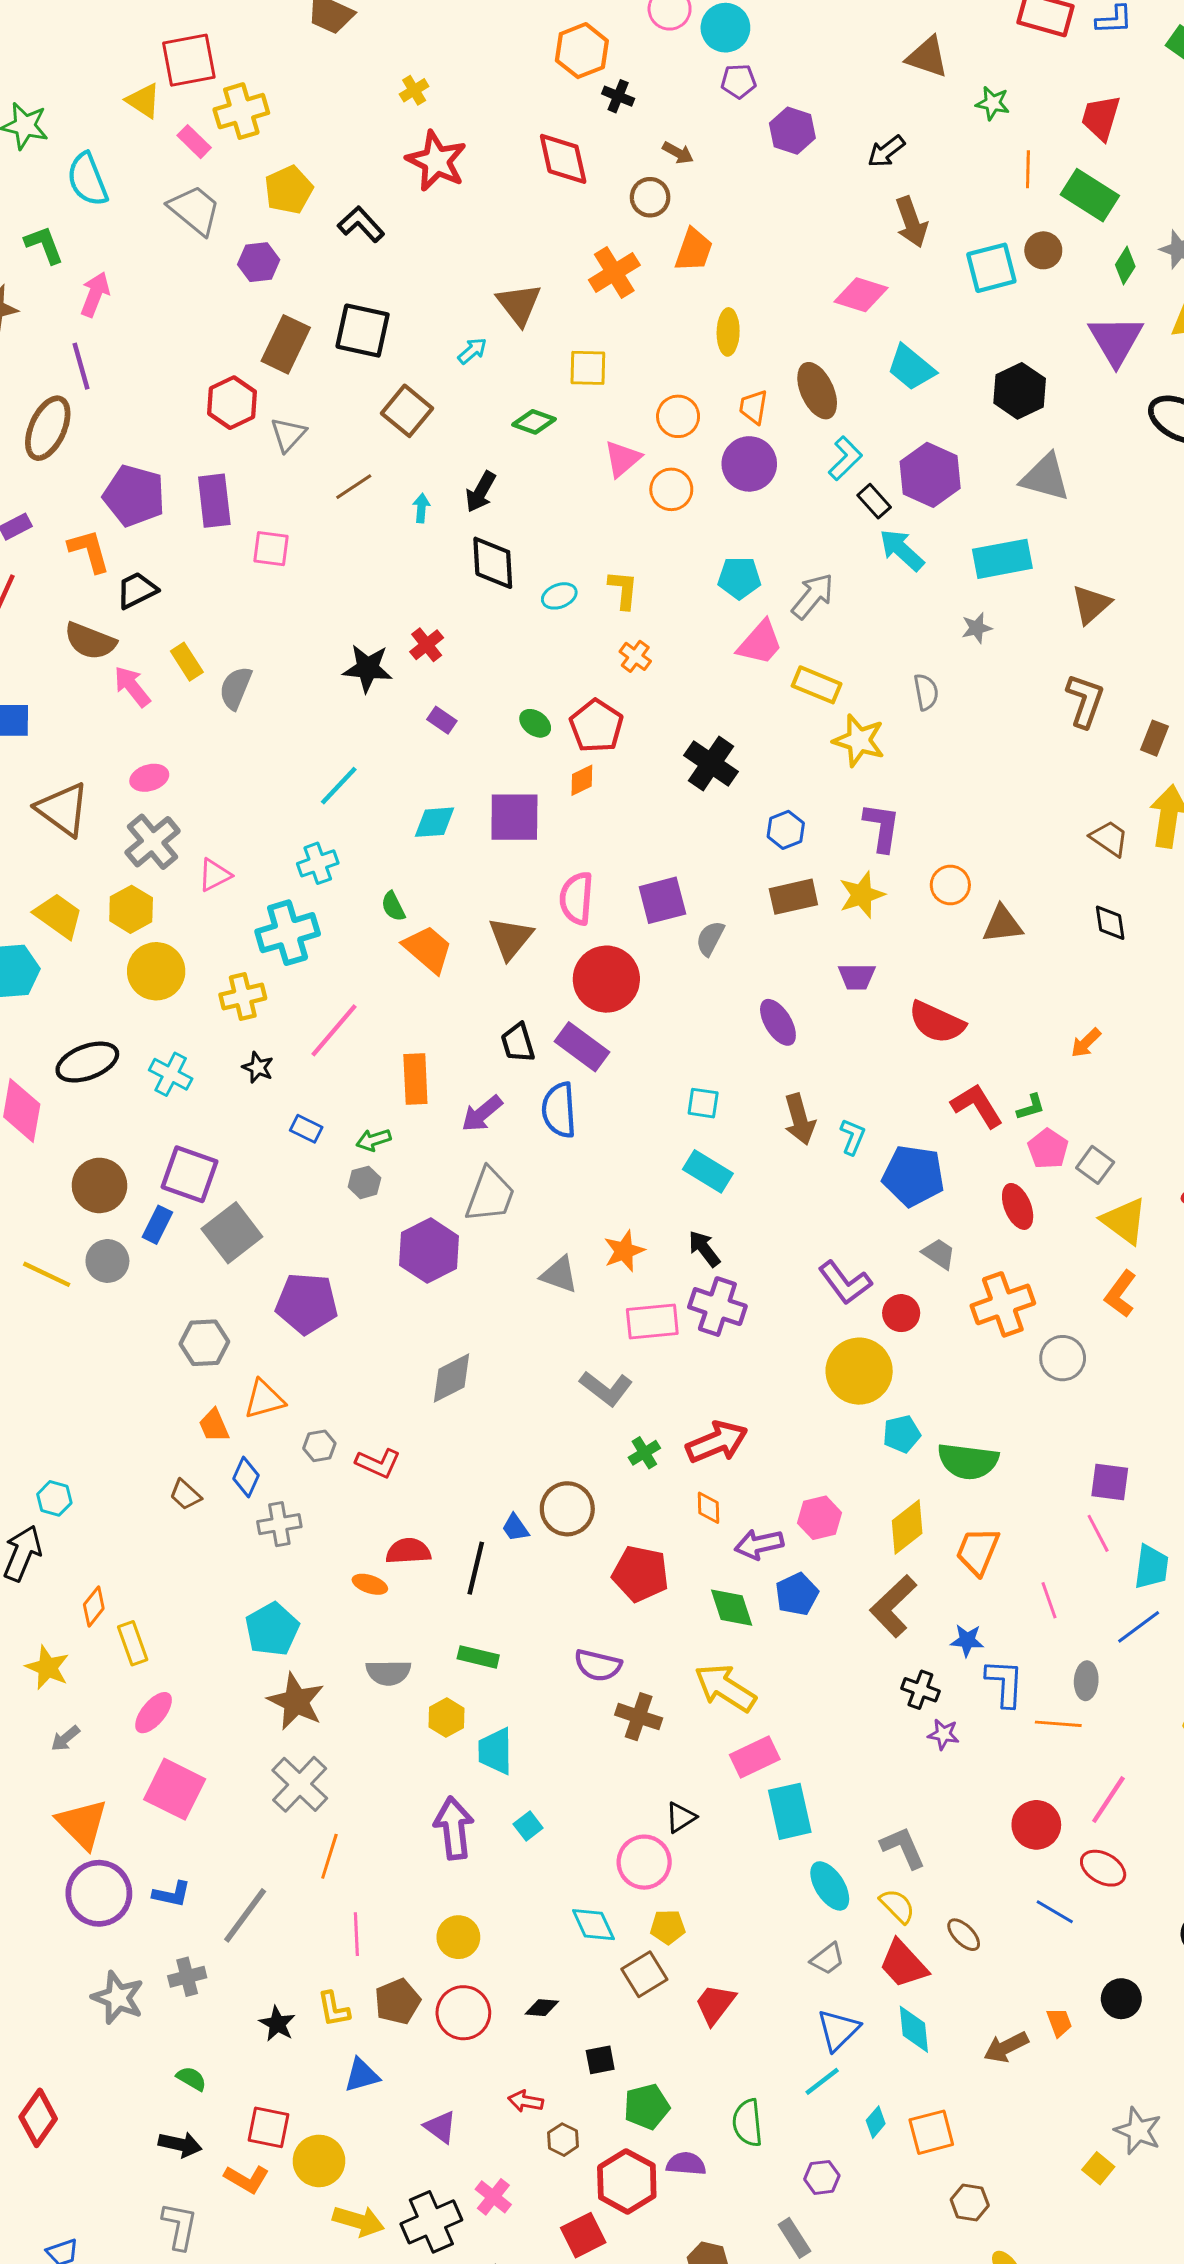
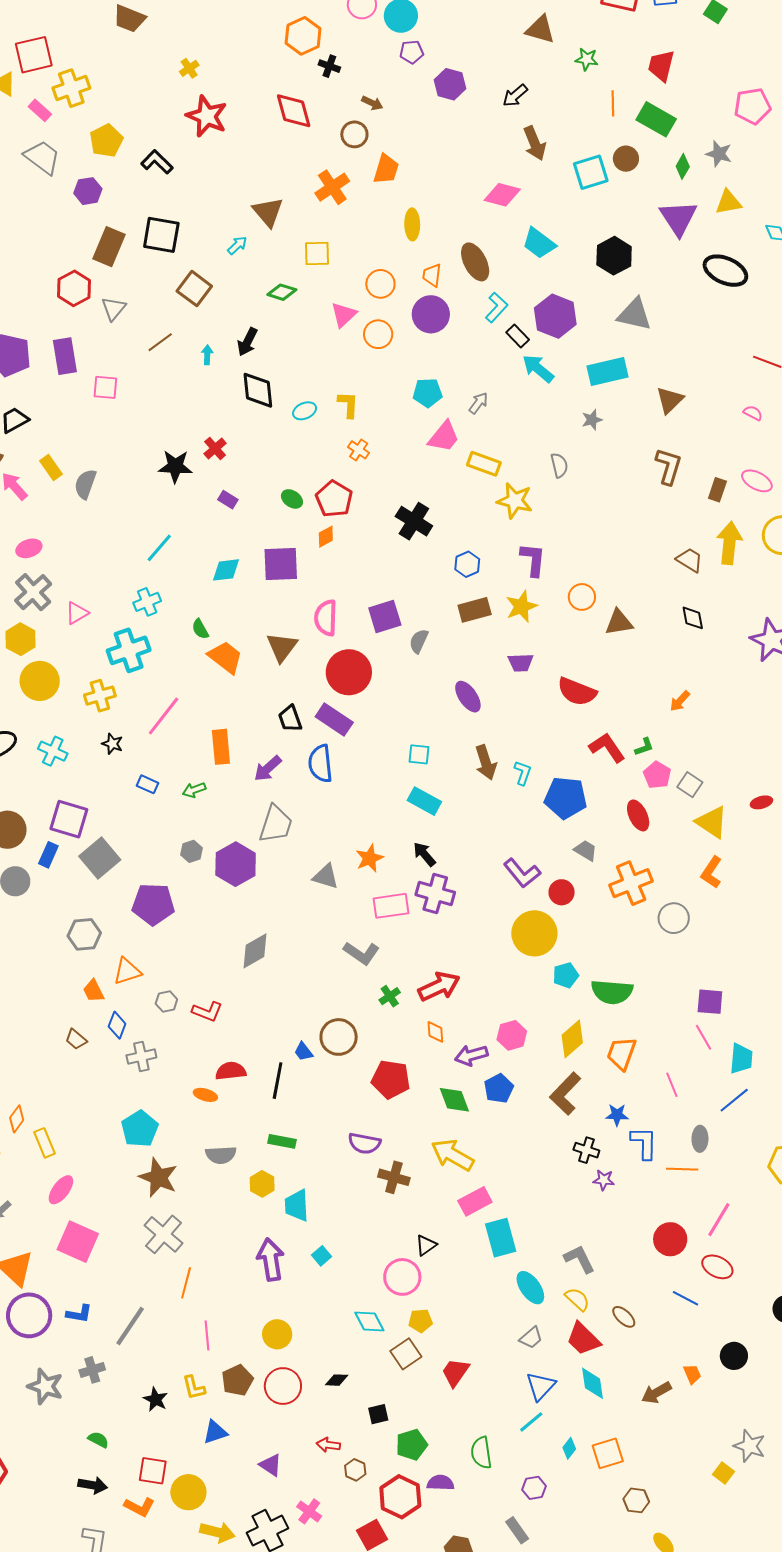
gray arrow: (813, 596) -> (478, 403), size x0.7
gray hexagon: (364, 1182) -> (192, 851), moved

